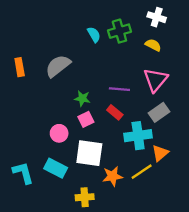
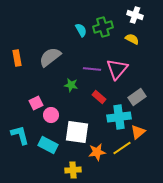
pink triangle: (155, 80) -> (117, 69), moved
purple line: (119, 89) -> (92, 69), moved
pink square: (86, 119) -> (36, 103), moved
cyan L-shape: (23, 173) -> (20, 135), moved

